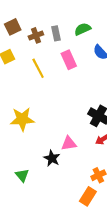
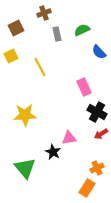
brown cross: (36, 35) -> (44, 13), moved
pink rectangle: (69, 60) -> (84, 87), moved
green triangle: (22, 175) -> (25, 168), size x1.6

